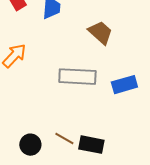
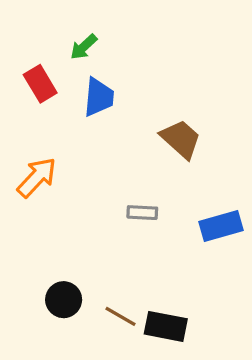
gray rectangle: (77, 77) -> (142, 213), size x0.5
black circle: (30, 145) -> (64, 300), moved

